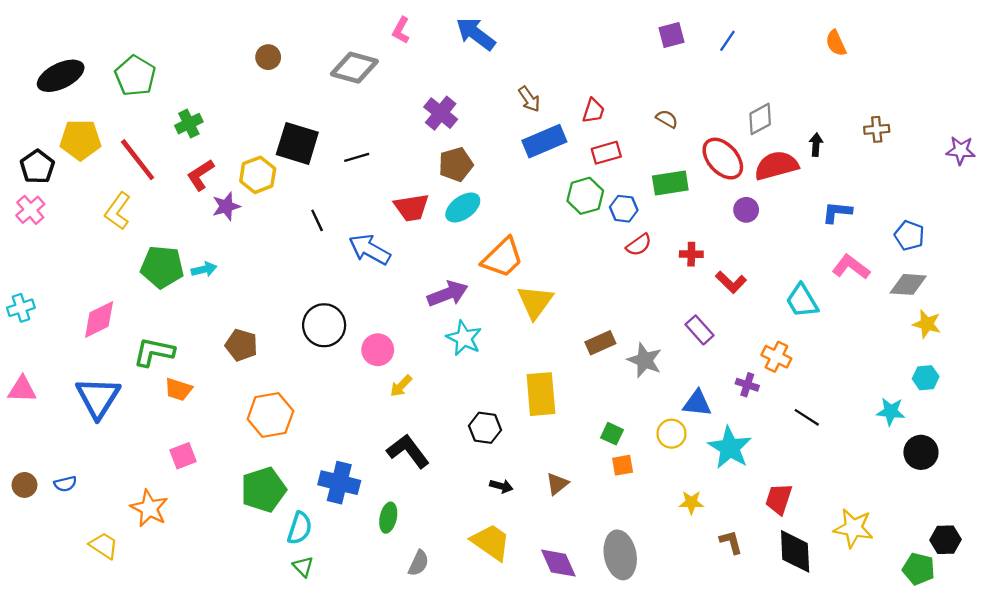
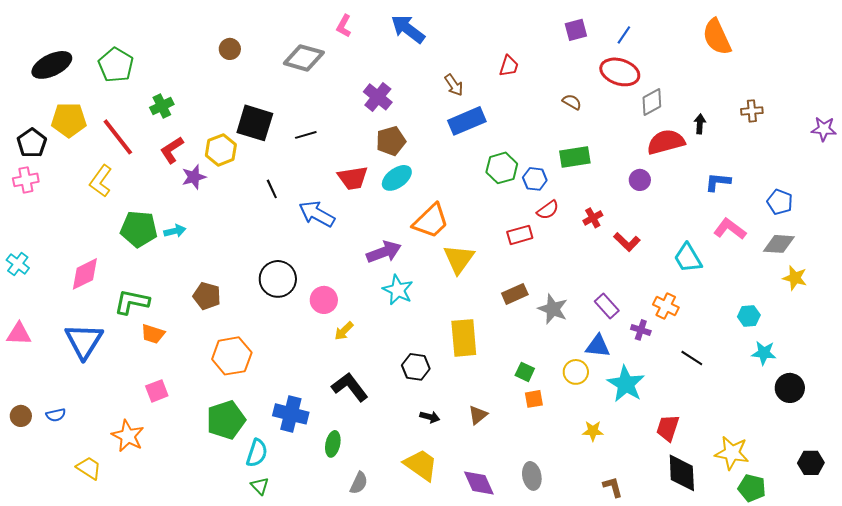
orange semicircle: (836, 43) -> (717, 37), size x1.6
red trapezoid: (593, 111) -> (509, 66), moved
red rectangle: (606, 153) -> (520, 235), moved
red ellipse: (723, 159) -> (620, 72), moved, turned -30
pink cross: (30, 210) -> (26, 180), turned 30
red cross: (691, 254) -> (593, 218), turned -30
cyan cross: (21, 308) -> (18, 264), turned -35
purple rectangle: (699, 330) -> (607, 306), moved
cyan hexagon: (926, 378) -> (749, 316), moved
brown L-shape: (731, 542) -> (613, 487), moved
gray ellipse: (620, 555) -> (532, 476), size x0.7
green pentagon: (919, 569) -> (752, 488), moved

